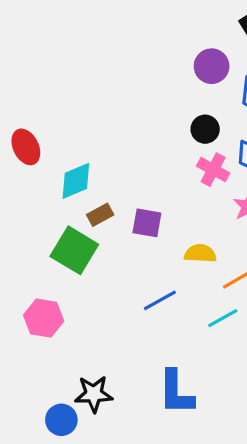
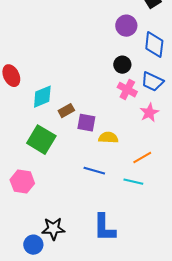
brown rectangle: (100, 215) -> (66, 111), moved
yellow semicircle: (200, 254) -> (108, 138), moved
blue line: (160, 300) -> (94, 171), turned 45
cyan line: (223, 318) -> (133, 182), turned 42

